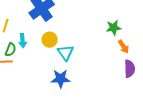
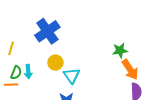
cyan arrow: (23, 41) -> (28, 72), moved
orange arrow: (124, 47) -> (130, 70), size x1.5

